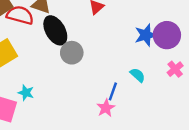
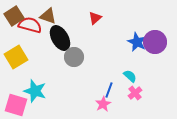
blue star: (146, 35) -> (137, 42), turned -30
pink cross: (175, 69) -> (135, 93), moved
cyan star: (26, 93) -> (35, 91), size x1.6

